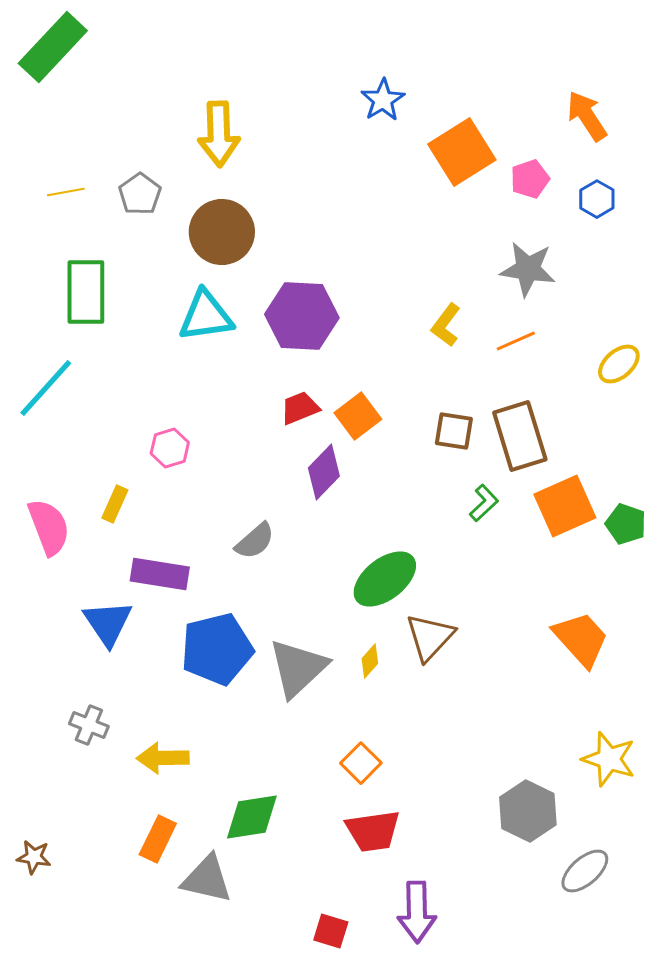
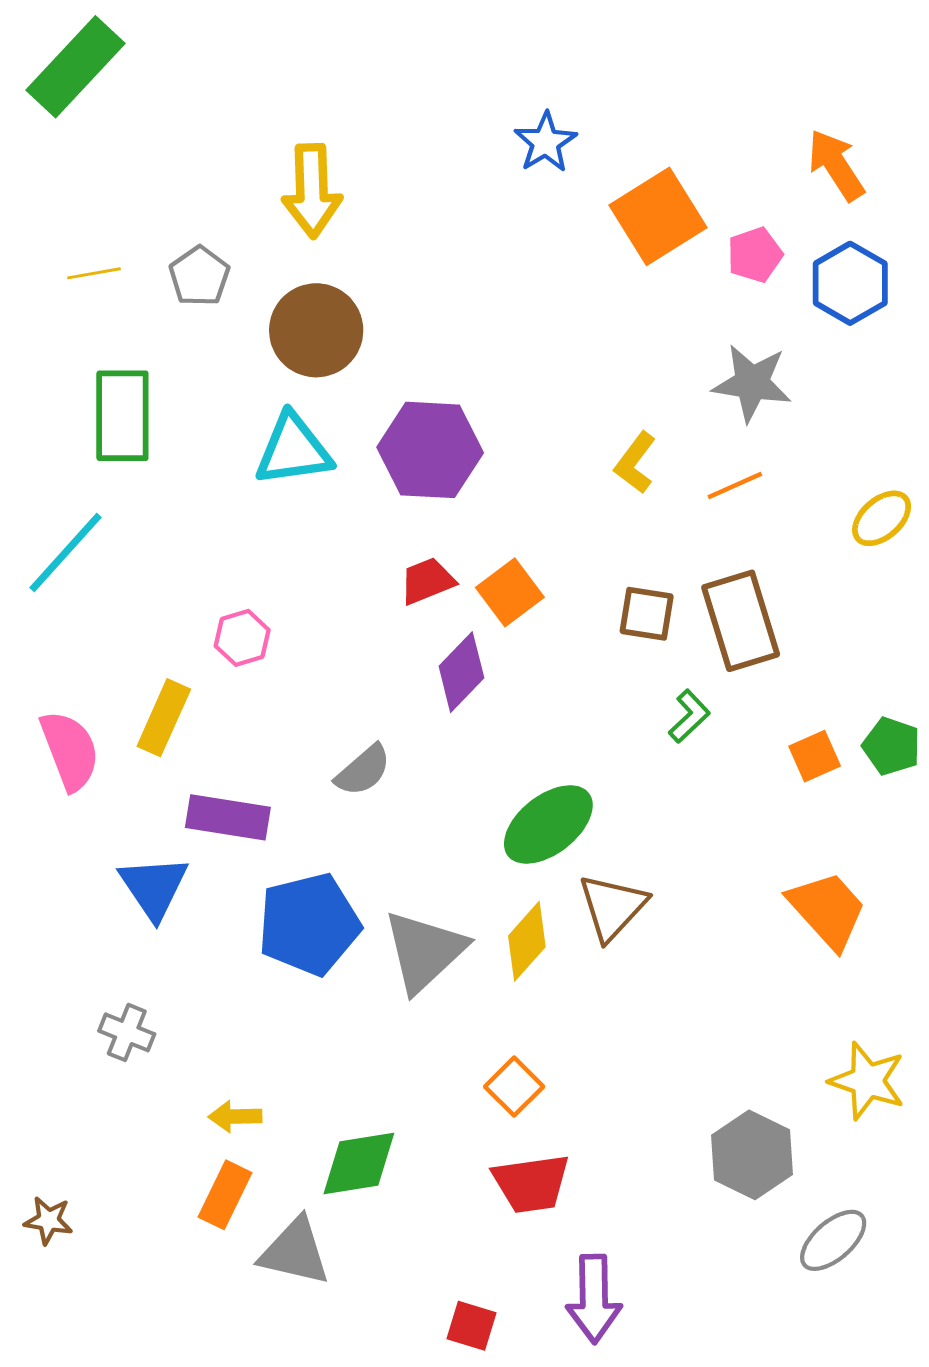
blue hexagon: (597, 199) -> (850, 283), size x1.5
yellow rectangle: (115, 504) -> (164, 718), size x1.4
orange square: (565, 506) -> (815, 756), moved, size x0.6
yellow diamond: (370, 661) -> (527, 941), size x1.6
yellow arrow: (163, 758) -> (235, 1116), moved, size x0.7

